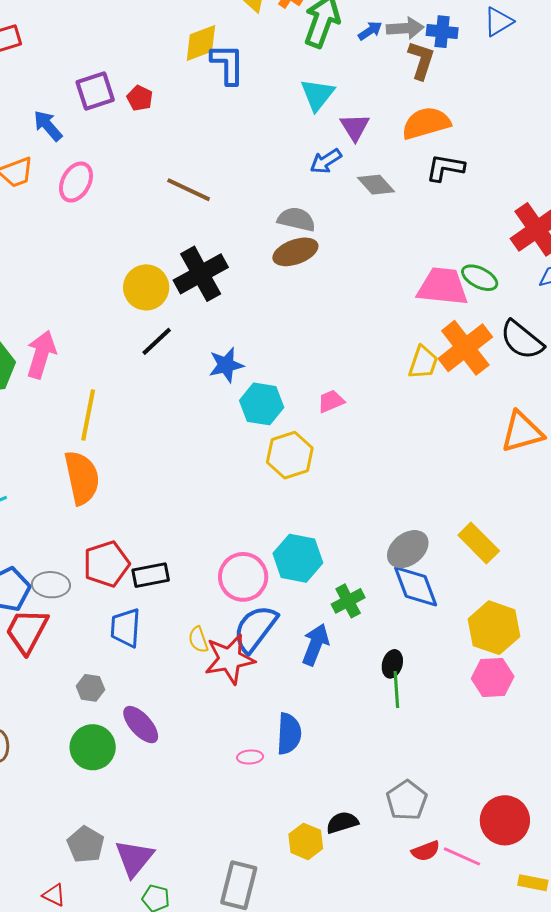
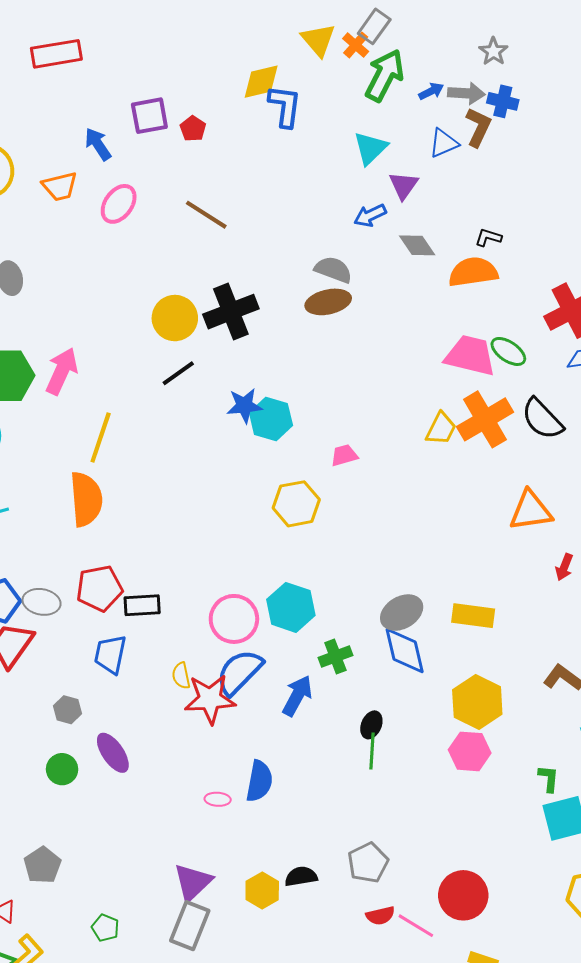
blue triangle: (498, 22) -> (444, 143), moved
orange semicircle: (426, 123) -> (473, 272), moved
black L-shape: (445, 168) -> (488, 237), size x0.7
brown line: (189, 190) -> (206, 215), moved
cyan hexagon: (262, 404) -> (271, 419), moved
yellow rectangle: (479, 543) -> (473, 616), turned -45
green circle: (93, 747) -> (62, 769), size x0.7
purple triangle: (134, 858) -> (193, 882), moved

